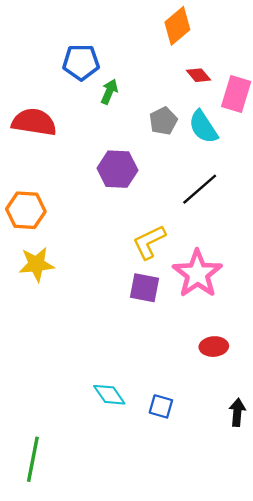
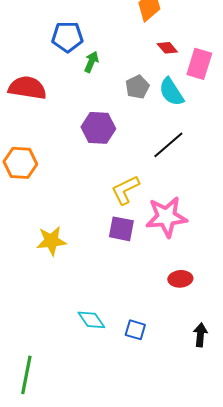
yellow star: (36, 264) -> (51, 241), moved
pink star: (197, 274) -> (166, 217), turned 30

